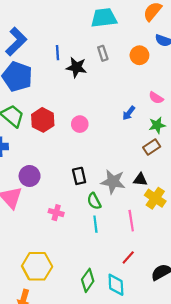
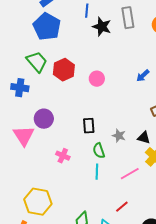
gray rectangle: (103, 53) -> (128, 18), size x1.5
gray star: (113, 182) -> (119, 136), size x0.6
pink line: (131, 221) -> (130, 174), turned 60

